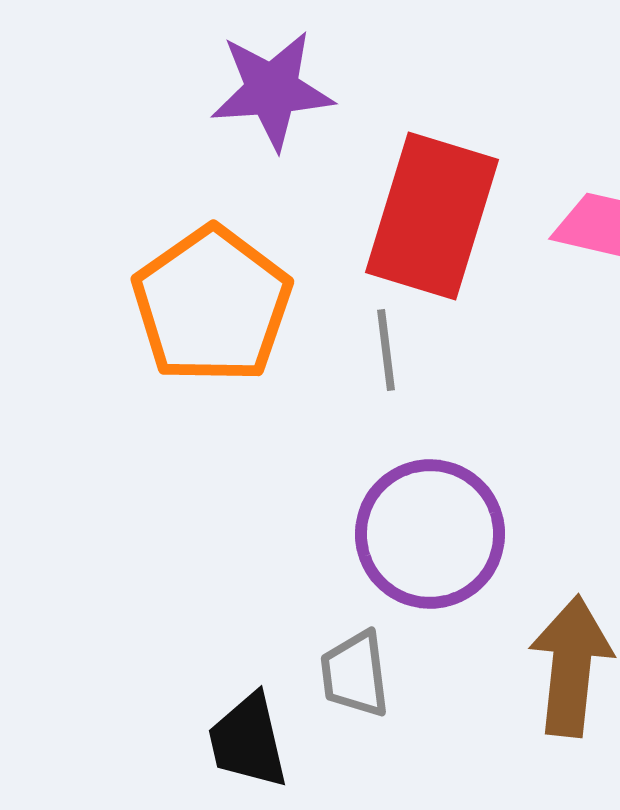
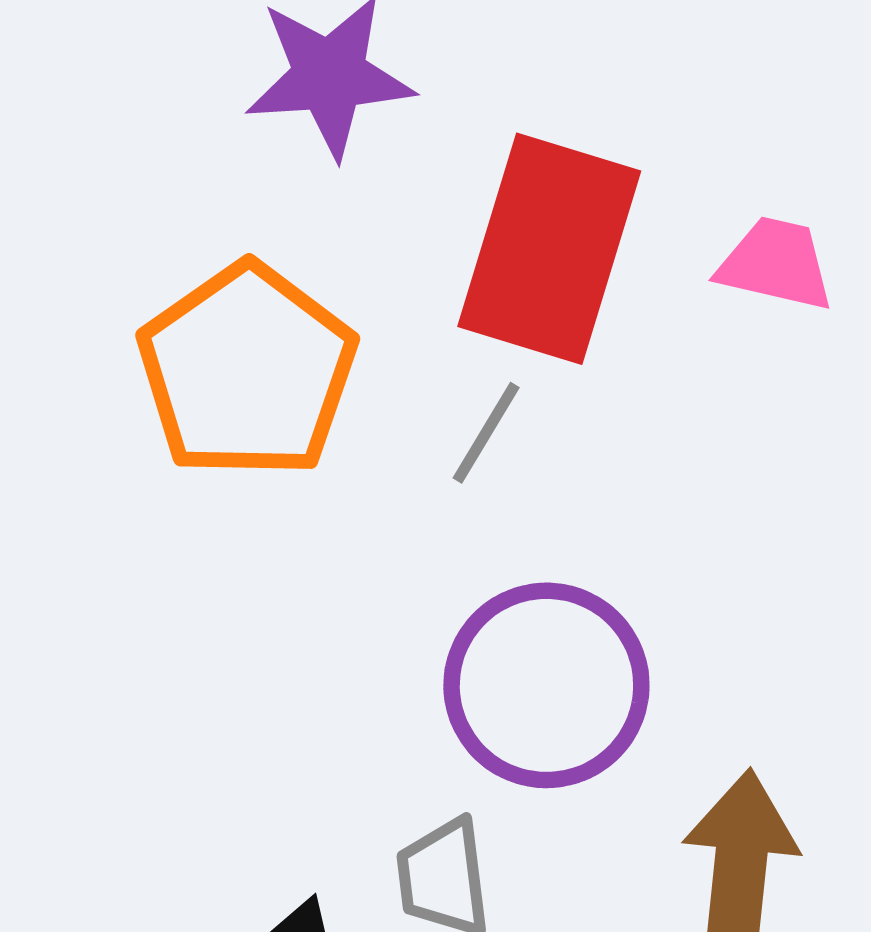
gray line: (386, 350) -> (486, 433), turned 38

